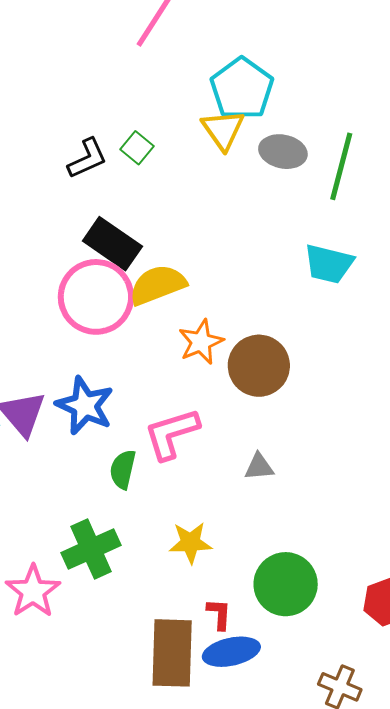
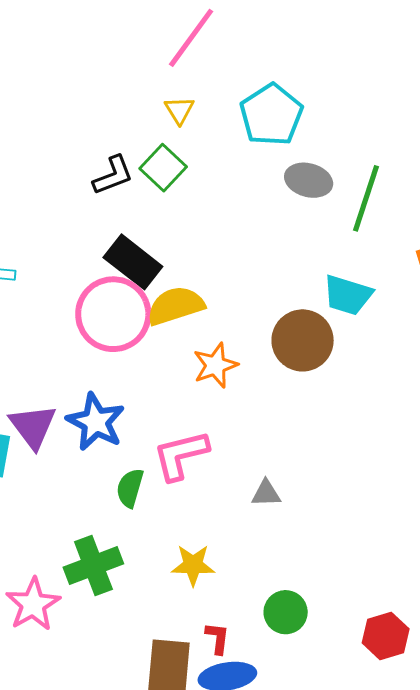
yellow triangle: (223, 130) -> (179, 110), moved, size x0.7
green square: (137, 148) -> (163, 168), size x1.4
brown circle: (259, 366) -> (303, 340), moved
green circle: (286, 584) -> (286, 612), size x0.7

